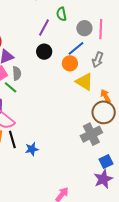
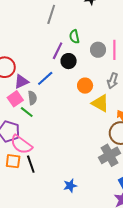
blue line: (76, 48) -> (45, 78), moved
black circle: (44, 52) -> (69, 61), moved
blue star: (32, 149) -> (70, 186), moved

